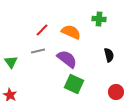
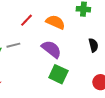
gray line: (38, 51) -> (13, 45), moved

